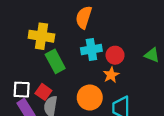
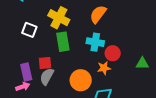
green triangle: (152, 55) -> (142, 63), turned -40
white square: (22, 90) -> (29, 30), moved
red square: (43, 92) -> (45, 63), turned 32

